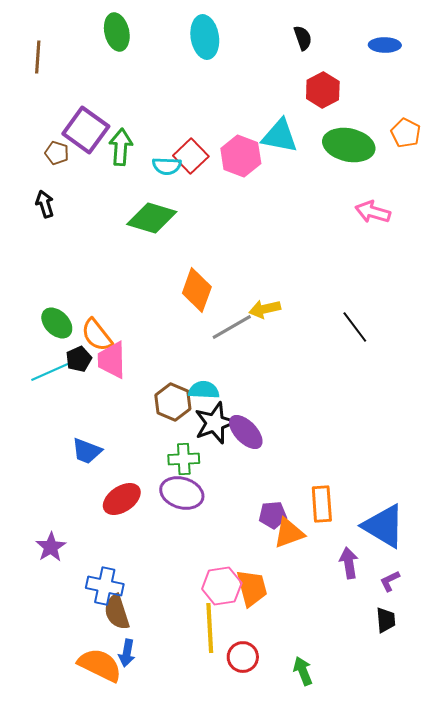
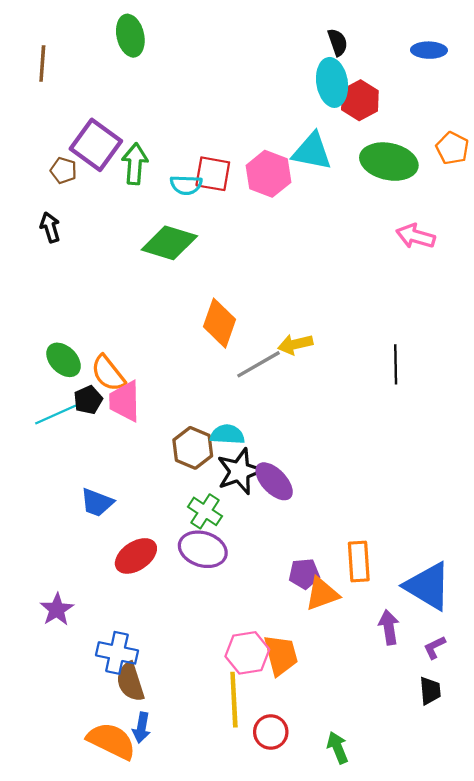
cyan ellipse: (205, 37) -> (332, 82), moved
red square: (191, 156) -> (213, 174), turned -36
black line: (355, 327) -> (396, 364), turned 36
green cross: (184, 459) -> (205, 511), turned 36

